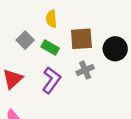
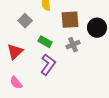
green rectangle: (50, 48) -> (45, 42), moved
purple L-shape: (51, 80) -> (48, 65), moved

